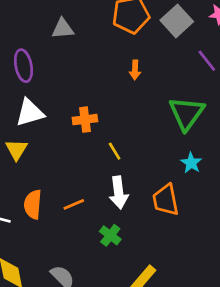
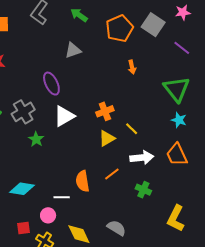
yellow triangle: (16, 150) -> (107, 138), moved, turned 42
cyan star: (191, 163) -> (179, 120), moved
white arrow: (119, 192) -> (142, 158), turned -75

